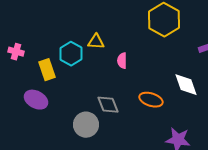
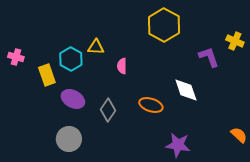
purple ellipse: (36, 100) -> (73, 99), moved
gray diamond: (108, 105) -> (108, 110), turned 55
gray circle: (86, 125) -> (69, 139), moved

